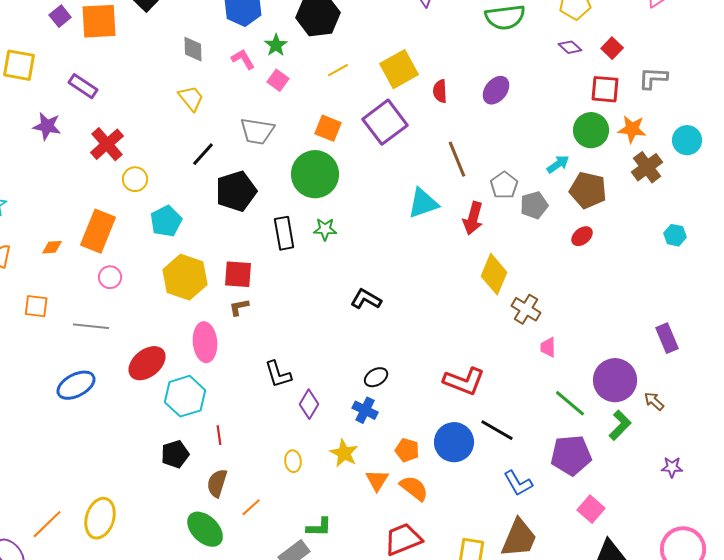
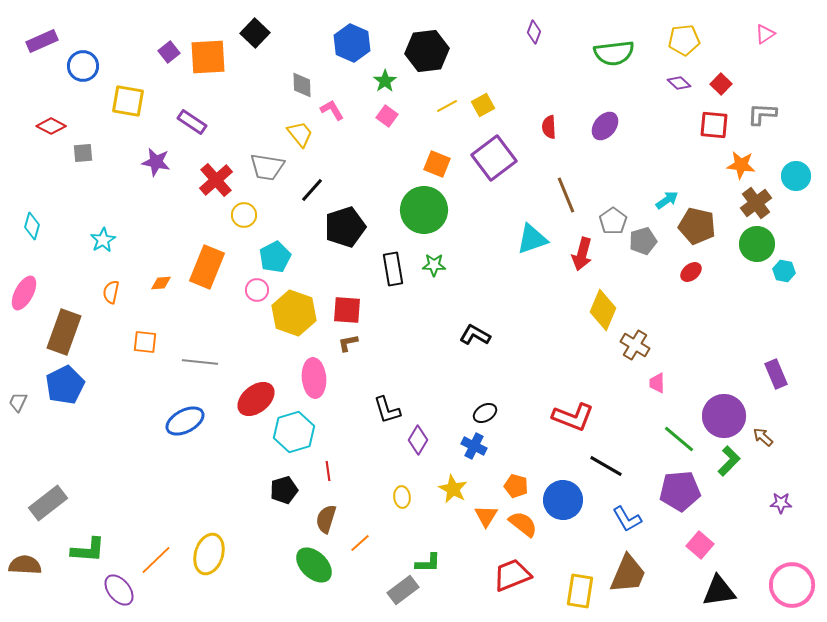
pink L-shape: (243, 59) -> (332, 110), moved
yellow square: (399, 69) -> (483, 105), moved, size x0.6
green circle: (591, 130) -> (757, 244), moved
gray trapezoid: (257, 131) -> (267, 167), moved
pink circle: (110, 277) -> (257, 290), moved
blue circle: (454, 442) -> (563, 500), moved

